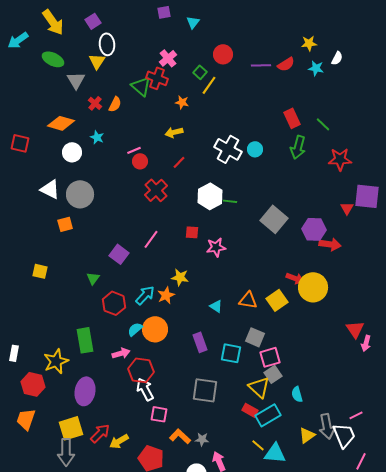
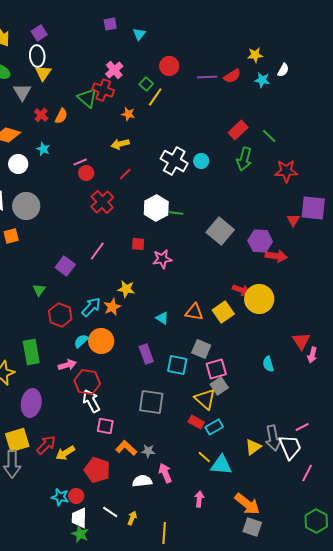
white ellipse: (107, 44) -> (37, 56), moved
red rectangle: (292, 118) -> (238, 130), turned 72
cyan semicircle: (297, 394) -> (268, 364), moved
cyan rectangle: (268, 415) -> (214, 427), size x0.7

